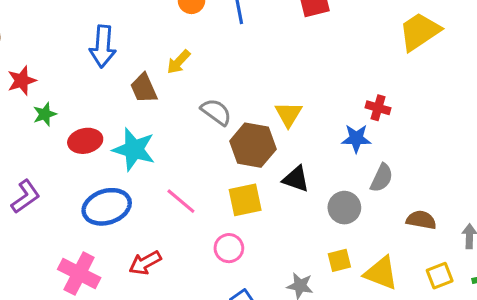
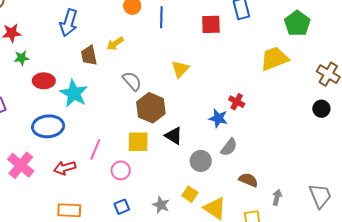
yellow triangle: (288, 114) -> (180, 69), moved
pink line: (181, 201) -> (95, 149), moved, turned 60
yellow square: (339, 260) -> (190, 194), turned 35

